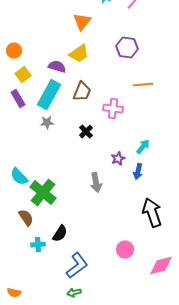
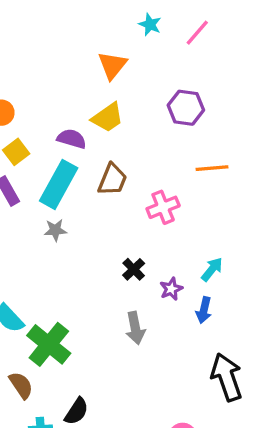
pink cross: (113, 109) -> (163, 207), turned -30
black cross: (86, 132) -> (134, 269), moved

